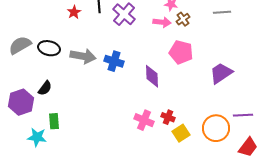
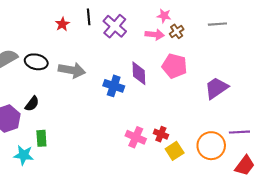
blue cross: (114, 61) -> (114, 86), moved
purple diamond: (152, 76) -> (139, 73), moved

